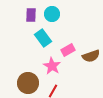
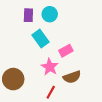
brown semicircle: (91, 56) -> (72, 77), moved
brown circle: (28, 83) -> (13, 79), moved

